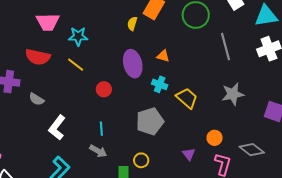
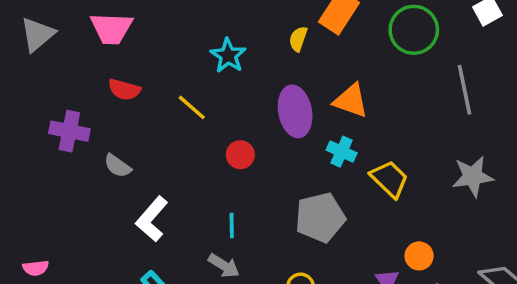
pink trapezoid: (48, 22) -> (111, 28), moved
cyan star: (78, 36) -> (228, 56), moved, turned 30
orange triangle: (163, 56) -> (351, 101), size x1.5
red semicircle: (38, 57) -> (124, 90), size x0.7
orange circle: (215, 138) -> (419, 256), moved

